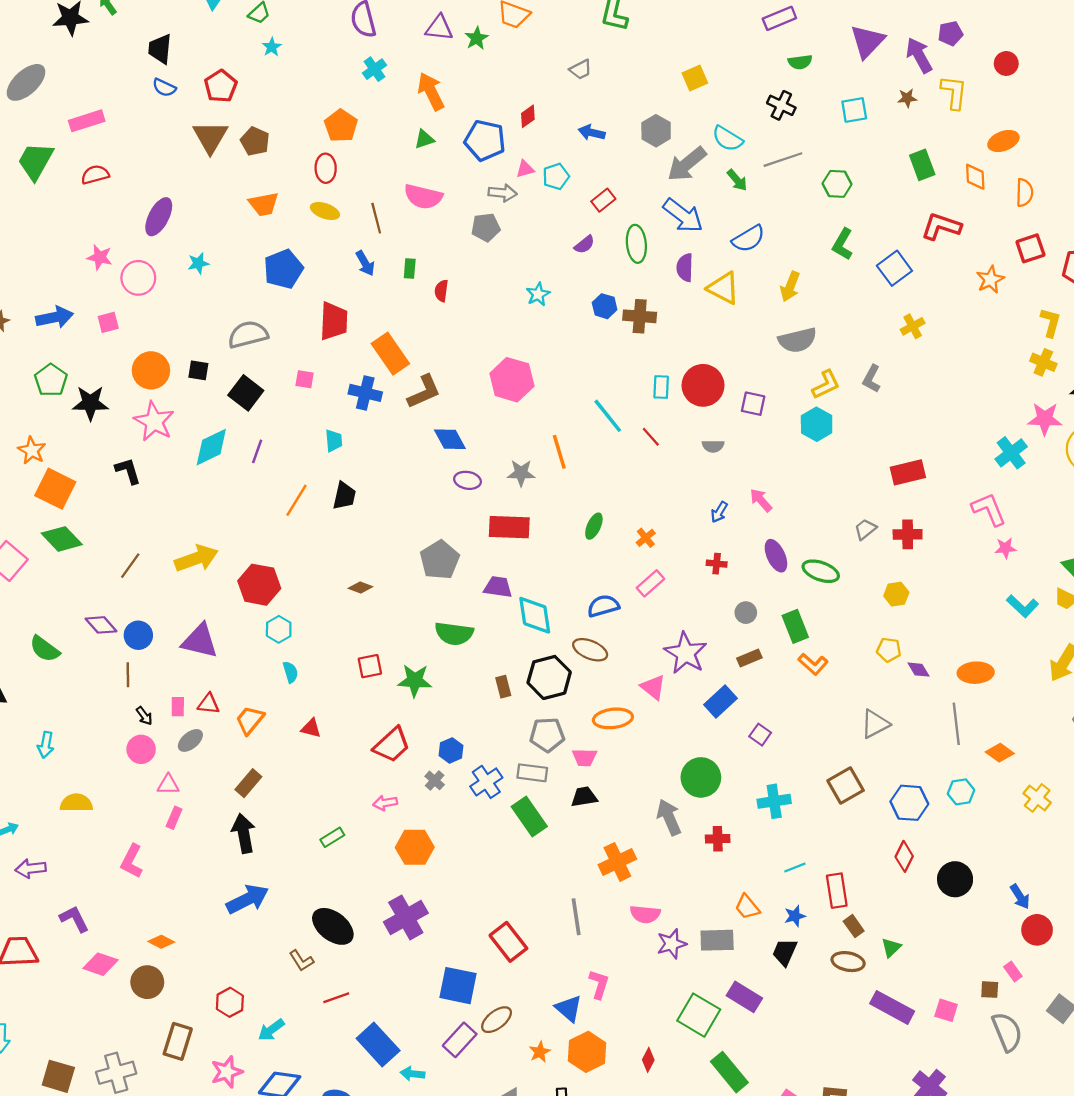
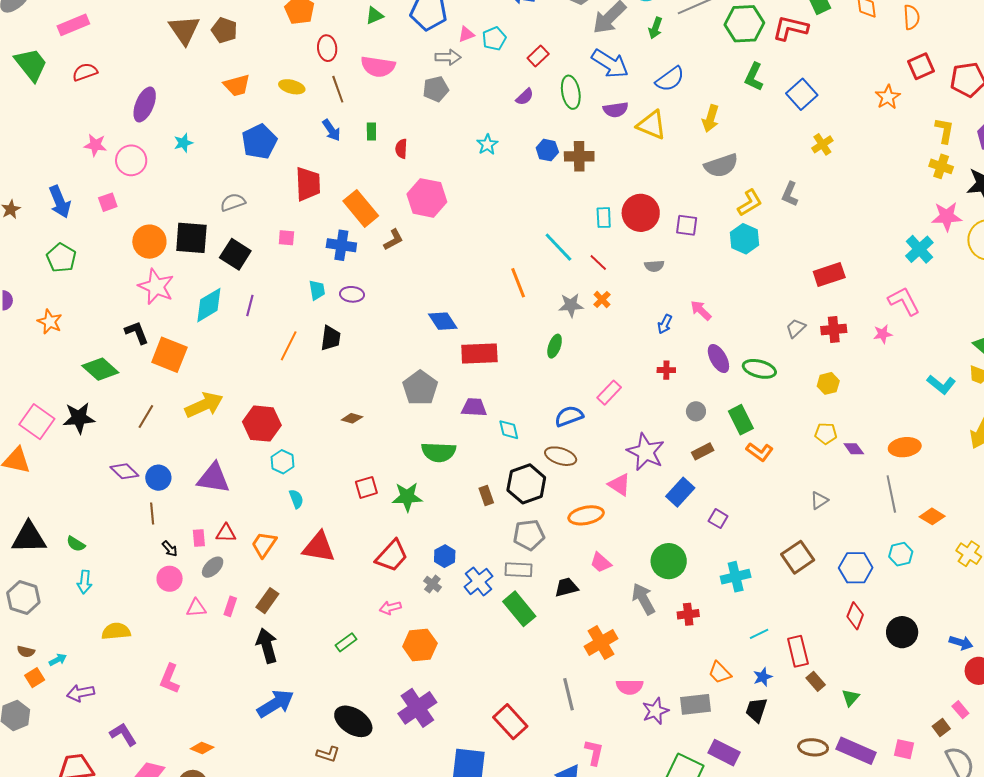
green trapezoid: (35, 161) -> (31, 65), turned 117
red ellipse: (326, 168) -> (327, 48), moved
green arrow: (737, 180) -> (655, 28), turned 65
green hexagon: (837, 184) -> (744, 24), size x1.5
red L-shape: (941, 226) -> (790, 28), moved
purple semicircle: (685, 268) -> (616, 110), turned -95
blue arrow: (55, 317) -> (60, 202), turned 84
gray semicircle: (248, 334) -> (233, 202), size x0.7
black square: (198, 370) -> (191, 238), size x1.8
pink hexagon: (512, 380) -> (427, 198), moved
brown L-shape: (424, 392) -> (393, 240), size x0.7
black star: (90, 403) -> (79, 418), moved
blue diamond: (450, 439) -> (443, 321), moved
gray star: (521, 473) -> (571, 305), moved
purple ellipse: (467, 480) -> (352, 294), moved
orange square: (55, 489) -> (169, 355), moved
orange cross: (646, 538) -> (602, 300), moved
green diamond: (62, 539) -> (100, 369), moved
pink star: (1005, 548) -> (883, 334), moved
cyan diamond: (535, 615) -> (509, 430), size x0.6
green semicircle: (45, 649) -> (76, 544), moved, size x0.7
gray triangle: (875, 724) -> (819, 500), size x0.7
red triangle: (311, 728) -> (319, 547), size x1.8
pink trapezoid: (584, 757) -> (601, 563), moved, turned 45
pink rectangle: (174, 818) -> (230, 606), moved
blue arrow: (1020, 897) -> (961, 643), turned -35
brown L-shape: (301, 961) -> (328, 754), turned -35
brown ellipse: (848, 962) -> (813, 747), moved
brown square: (990, 990) -> (941, 727), turned -36

